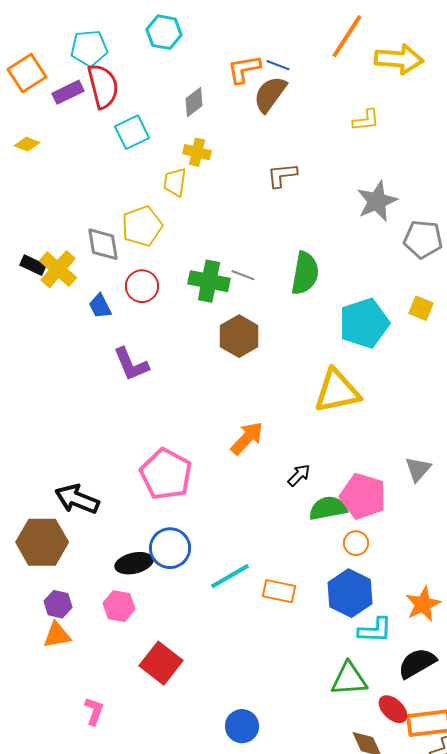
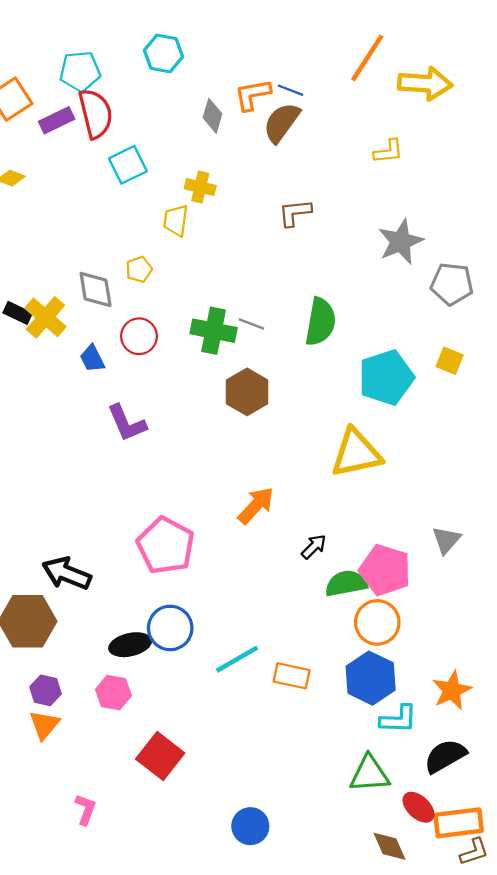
gray diamond: (194, 102) -> (212, 116), moved, turned -36
yellow pentagon: (142, 226) -> (139, 269), size x0.6
orange circle: (356, 543) -> (377, 622), size x1.6
orange triangle: (57, 635) -> (44, 725), turned -40

